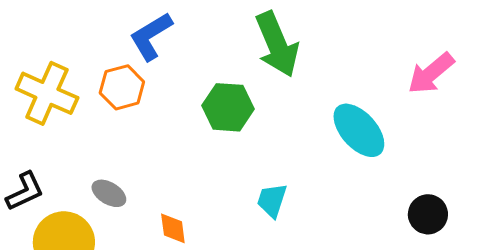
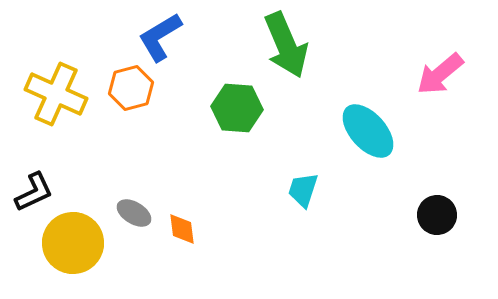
gray ellipse: (109, 193) -> (134, 213), moved
cyan trapezoid: (272, 200) -> (303, 190), moved

